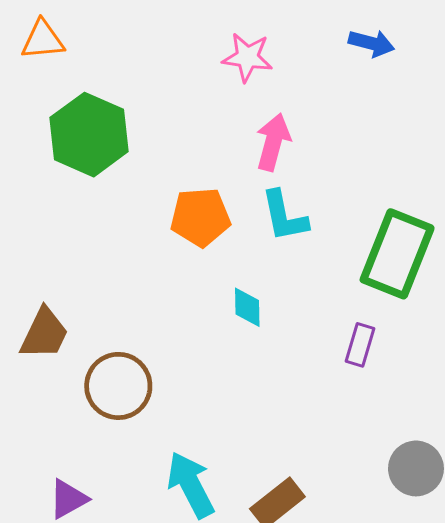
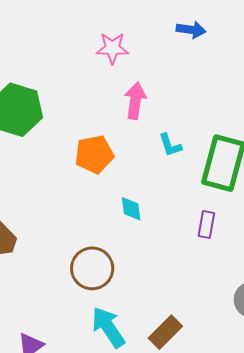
cyan L-shape: (284, 216) -> (170, 145), moved, size x0.7
brown circle: (118, 386) -> (92, 268), moved

